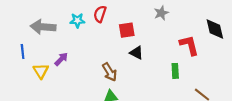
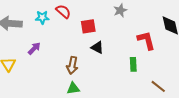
red semicircle: (100, 14) -> (63, 11), turned 112
purple arrow: (61, 59) -> (34, 48), moved
brown arrow: (110, 72) -> (72, 65), turned 42

